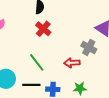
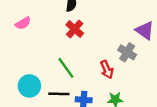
red arrow: (72, 63) -> (107, 70), turned -112

